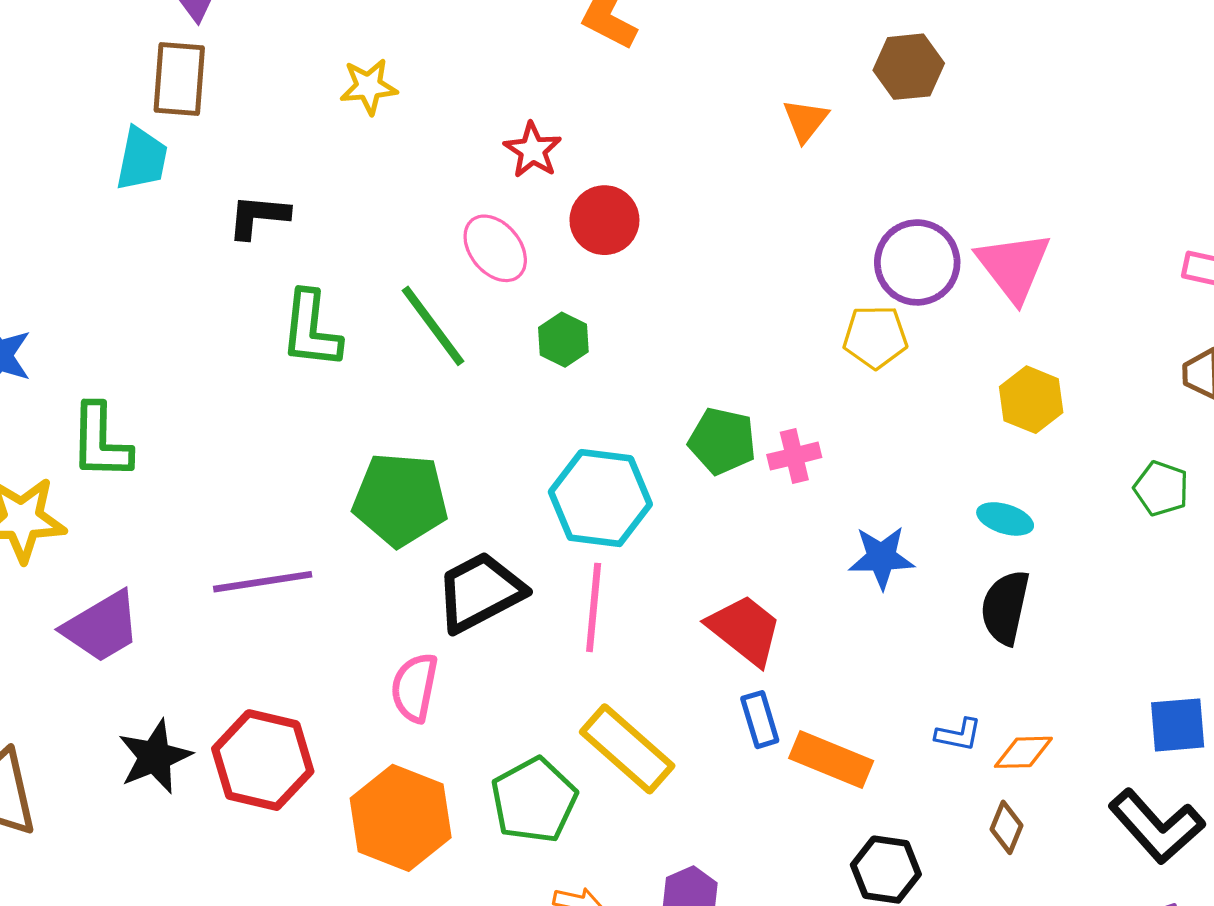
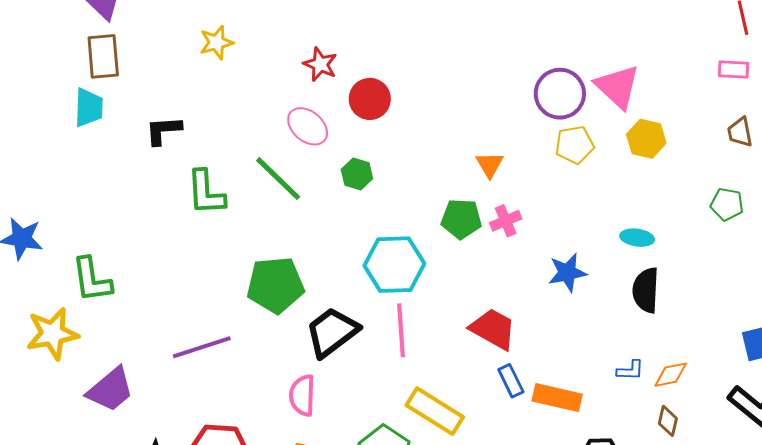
orange triangle: (805, 120) -> (490, 165), moved
yellow pentagon: (875, 337) -> (574, 145), moved
yellow hexagon: (1031, 400) -> (646, 139), moved

